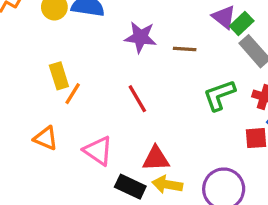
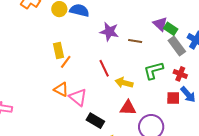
green rectangle: (242, 23) -> (171, 29), turned 72
orange triangle: (46, 138) -> (61, 89), moved
red triangle: (156, 159) -> (128, 108), moved
yellow arrow: (167, 185) -> (124, 83), moved

